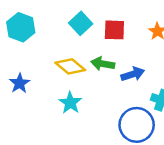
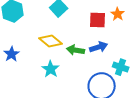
red square: (114, 30) -> (98, 20), moved
green arrow: (103, 64) -> (76, 50), moved

